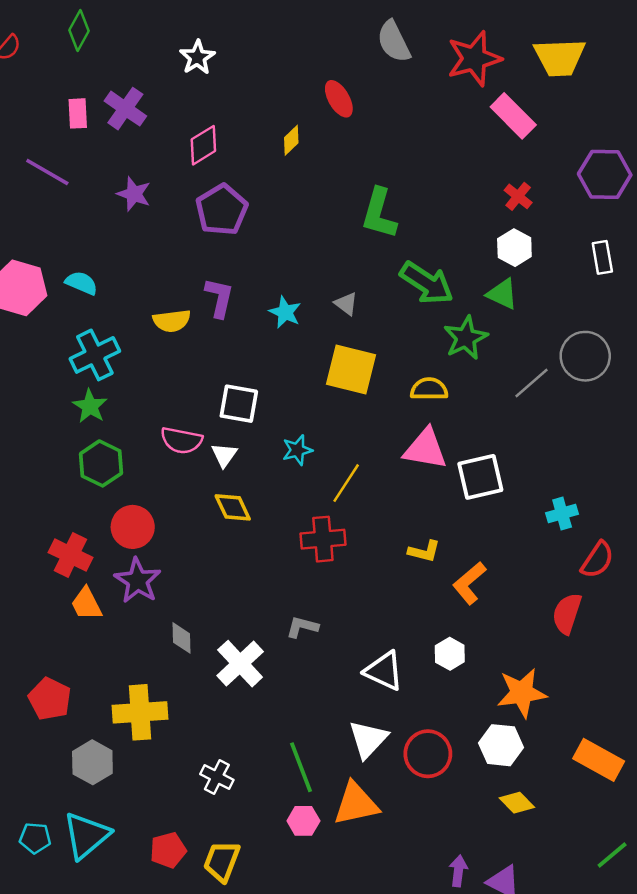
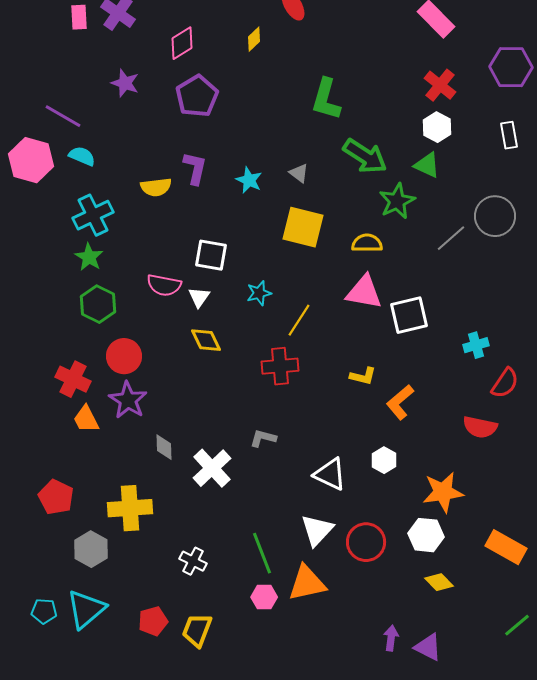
purple line: (47, 172) -> (63, 116), moved
red cross: (518, 196) -> (440, 85), size x1.4
red semicircle: (567, 614) -> (480, 427), turned -96

